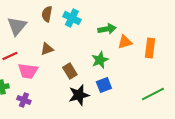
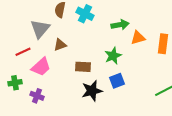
gray triangle: (17, 26) -> (40, 29), moved
pink trapezoid: (28, 71) -> (41, 67), turned -50
brown rectangle: (70, 71) -> (83, 67), turned -56

